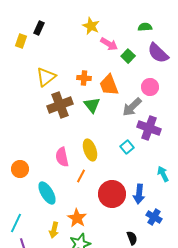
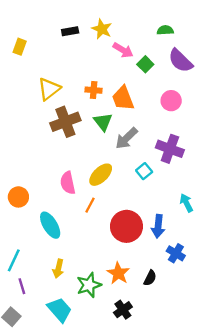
black rectangle: (39, 28) -> (70, 31), moved, turned 56
gray arrow: (132, 107) -> (126, 138), moved
yellow ellipse: (90, 150) -> (101, 175), turned 65
orange star: (77, 218) -> (118, 273), moved
black semicircle: (132, 238) -> (150, 278), turned 48

